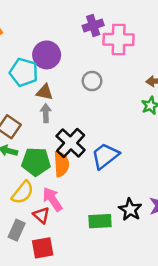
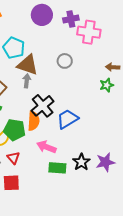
purple circle: (47, 55) -> (42, 15), moved
brown triangle: (45, 92) -> (28, 65), size x1.6
green pentagon: (36, 162) -> (14, 130), moved
pink arrow: (52, 199) -> (46, 147), moved, turned -42

